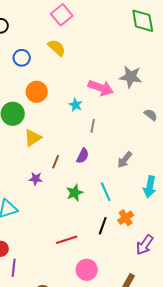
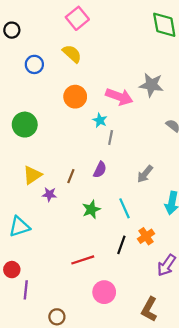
orange circle: (37, 92) -> (75, 97), moved
cyan star: (76, 105) -> (100, 120), moved
yellow triangle: (33, 138) -> (32, 175), moved

